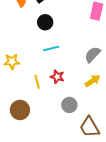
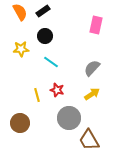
cyan line: (51, 48) -> (51, 62), turned 49
yellow star: (12, 62) -> (21, 49), moved
gray circle: (69, 105) -> (69, 118), size x1.5

